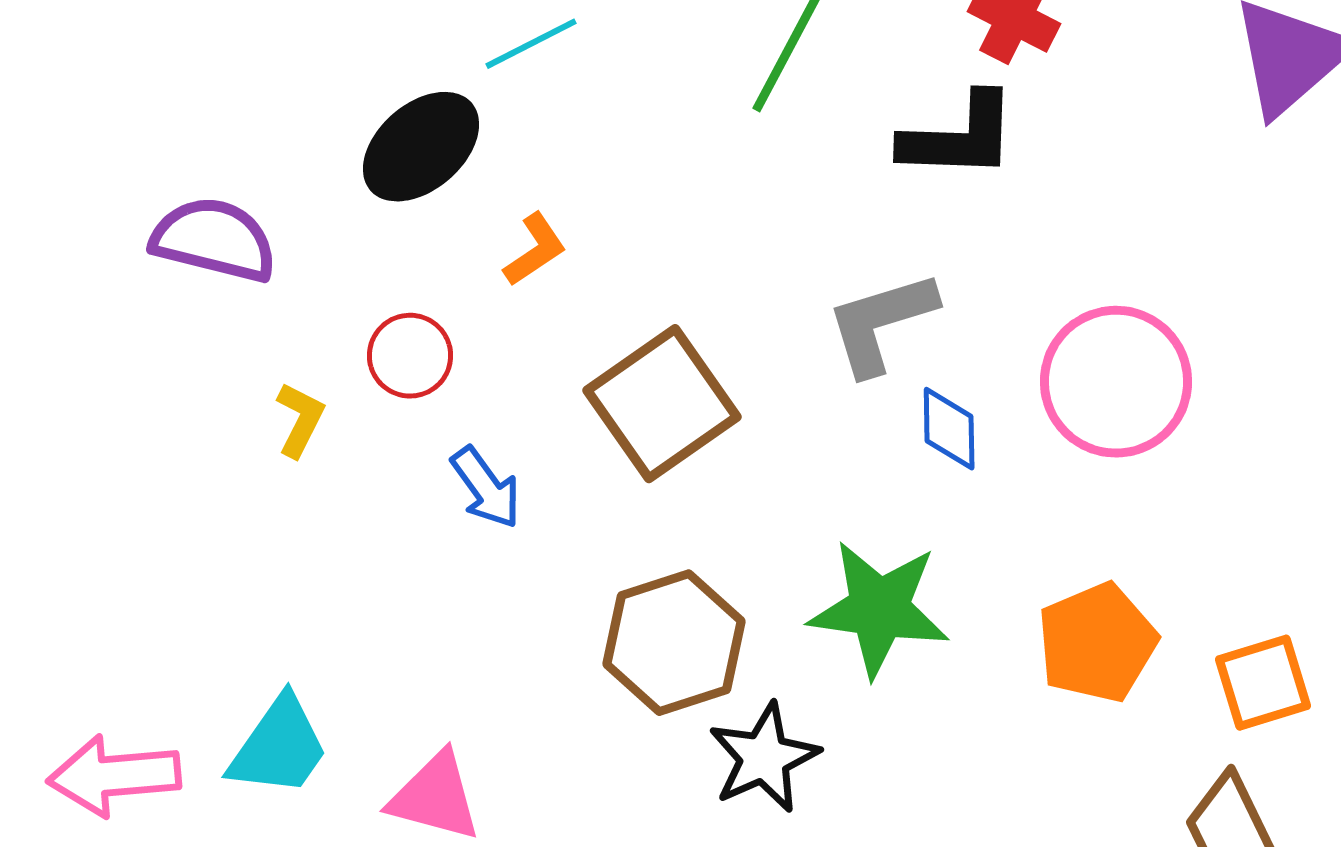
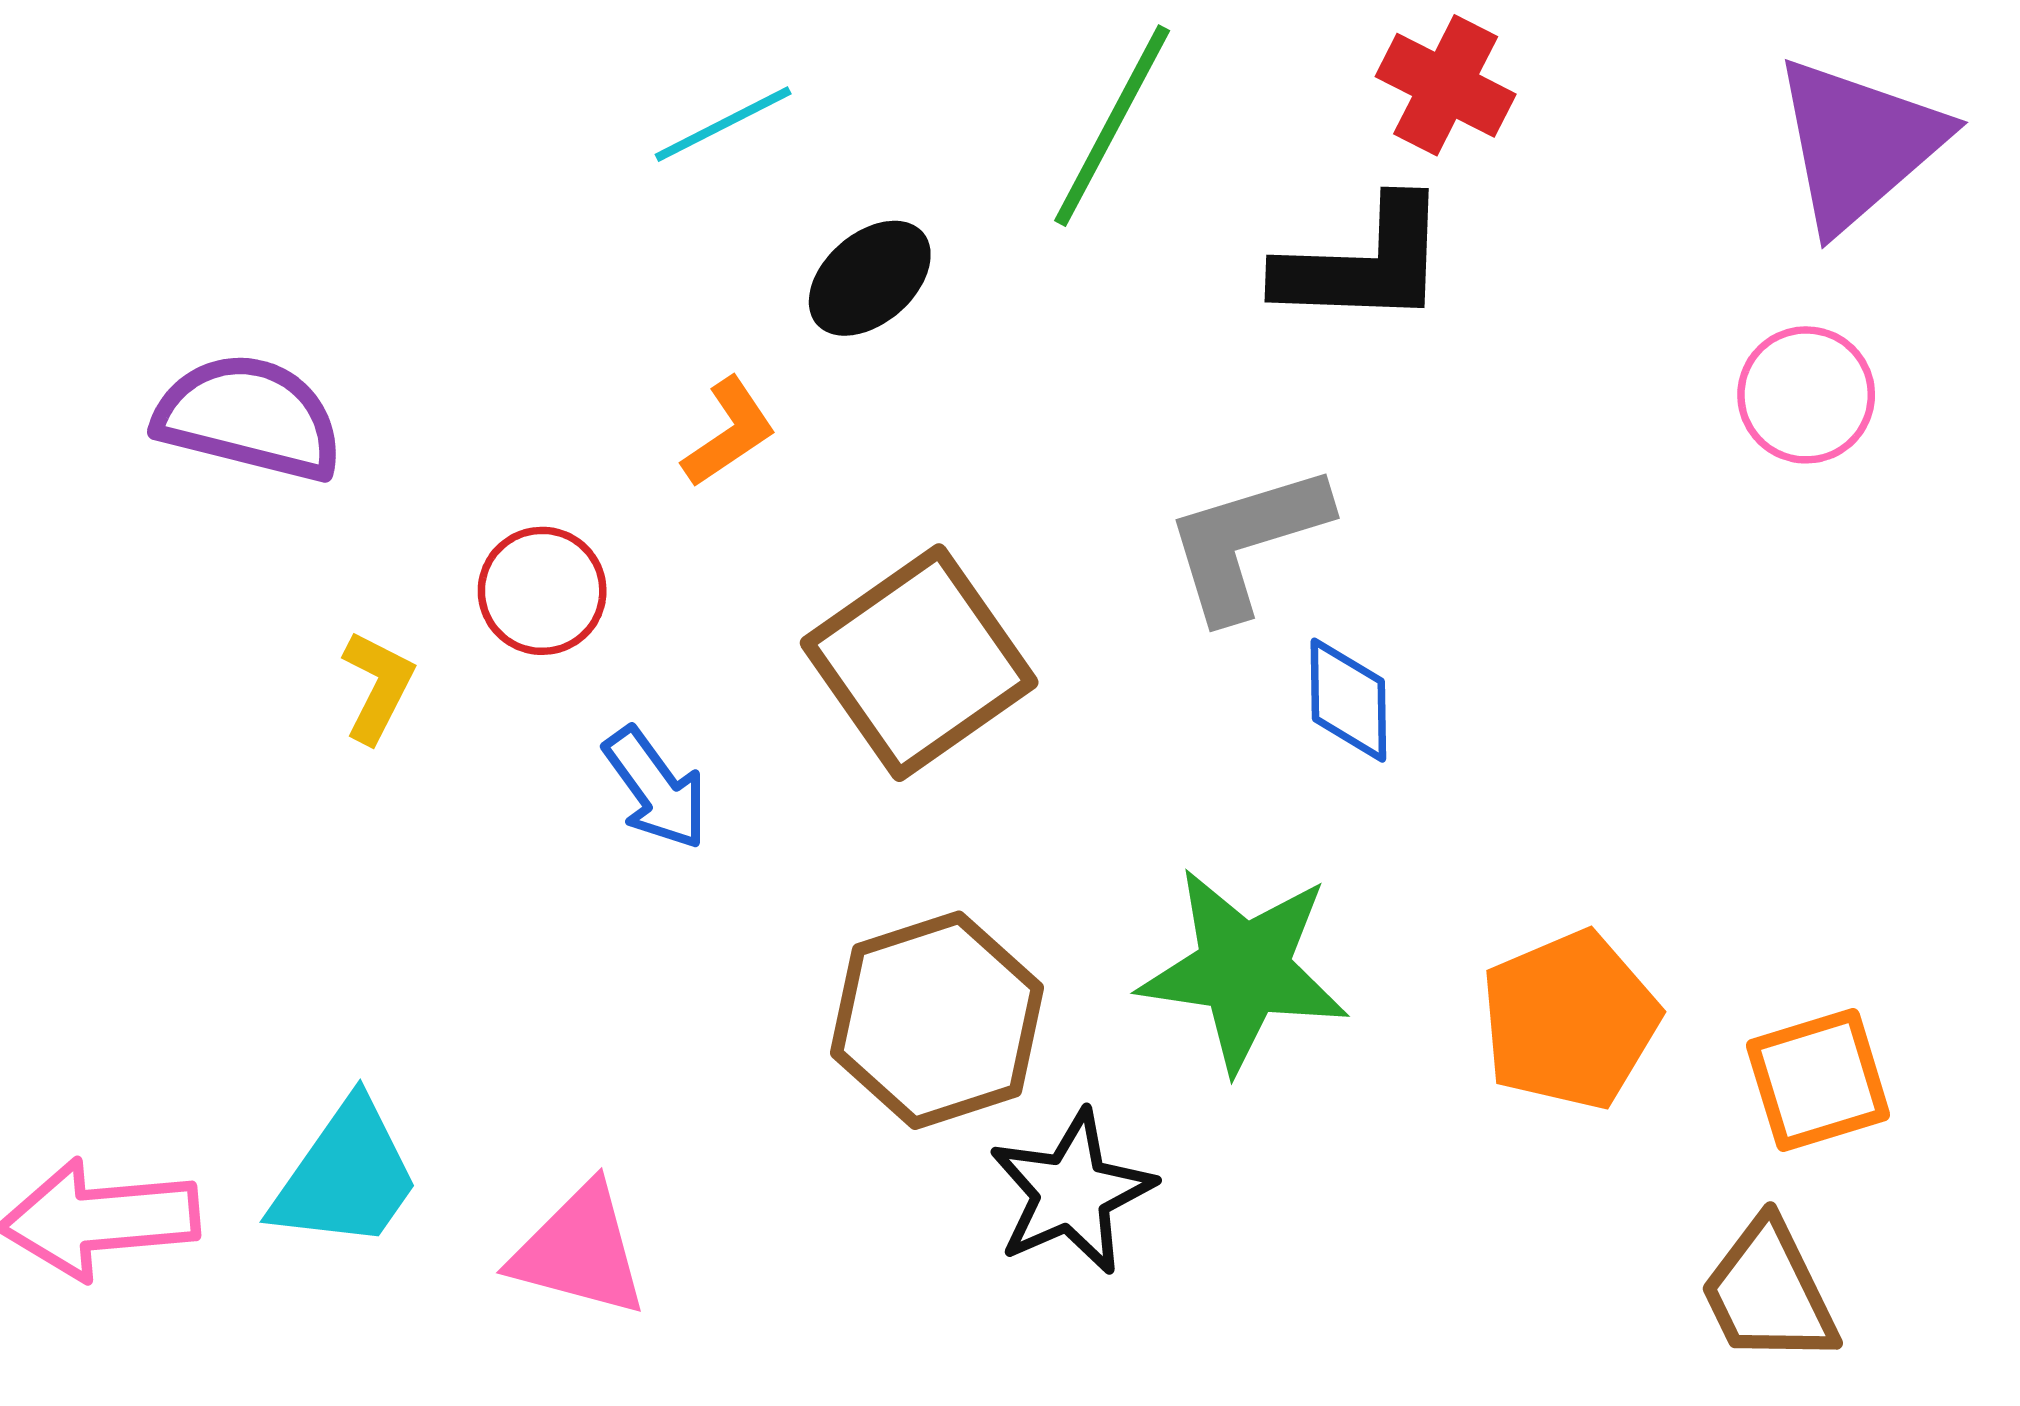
black ellipse: (421, 147) -> (870, 278), moved, size x0.7
pink circle: (1116, 382) -> (1806, 395), moved, size x0.6

